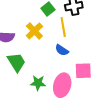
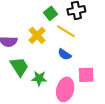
yellow line: (63, 27) -> (66, 31), turned -48
green star: (38, 83) -> (39, 78), moved

